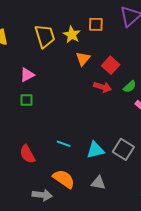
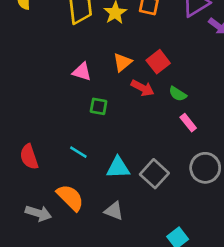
orange triangle: (83, 59) -> (122, 62), moved
pink triangle: (27, 75) -> (82, 72), moved, turned 35
green semicircle: (130, 87) -> (178, 94), turned 64
green square: (26, 100) -> (99, 106), moved

